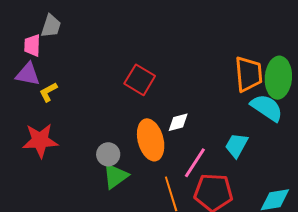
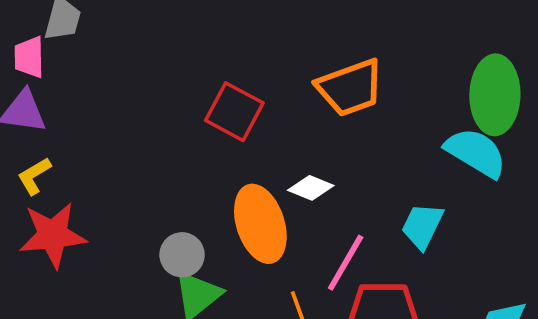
orange trapezoid: (249, 74) -> (350, 88), moved, turned 78
yellow L-shape: (48, 92) -> (34, 176), moved
white diamond: (178, 122) -> (311, 188), turned 40

